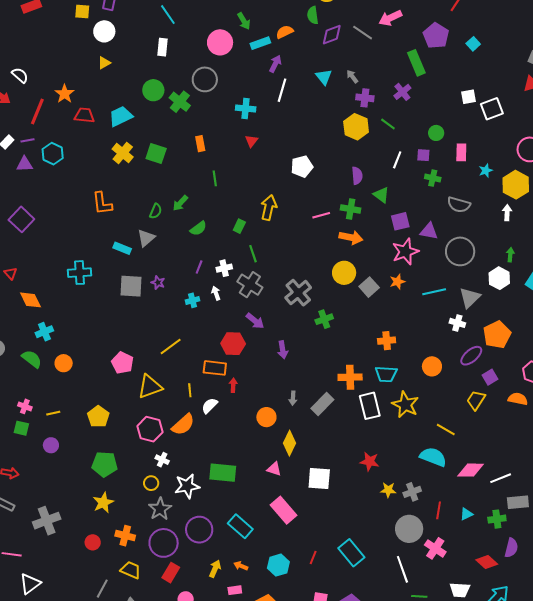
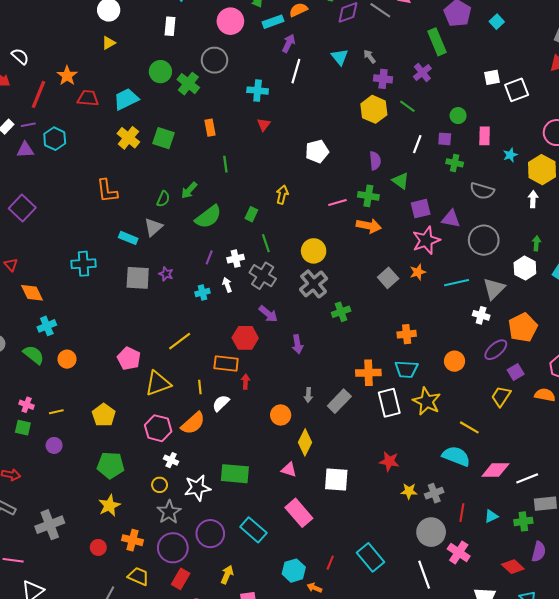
yellow arrow: (269, 208) -> (282, 195), size x0.7
green semicircle: (198, 228) -> (208, 217), size x1.5
yellow circle: (344, 273) -> (314, 251), moved
orange arrow: (241, 566) -> (314, 588), moved

